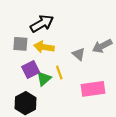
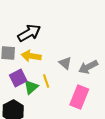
gray arrow: (102, 46) -> (88, 67), moved
pink rectangle: (93, 89) -> (79, 97), turned -60

